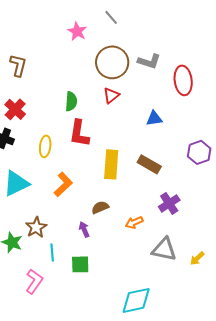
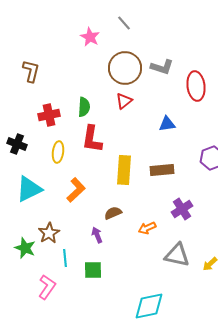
red cross: (15, 109) -> (49, 115), moved, turned 35
brown rectangle: (149, 164) -> (162, 170), turned -35

